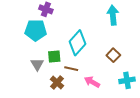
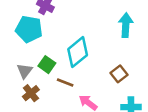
green square: (54, 56) -> (47, 65), turned 32
brown cross: (57, 83) -> (31, 93), moved

